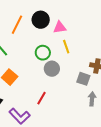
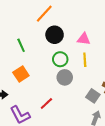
black circle: (41, 20) -> (55, 35), moved
orange line: (17, 25) -> (44, 14), moved

